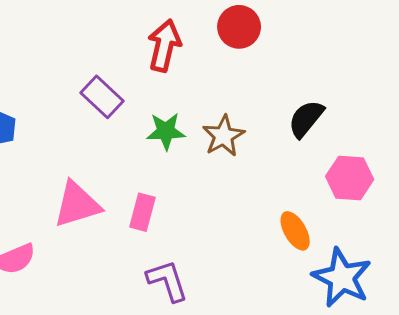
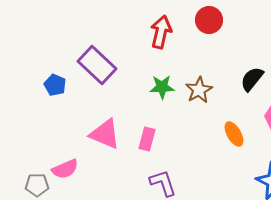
purple rectangle: (102, 97) -> (97, 65), moved, size x1.4
pink triangle: (77, 204) -> (105, 134), turned 40
orange ellipse: (295, 231) -> (234, 134), moved

